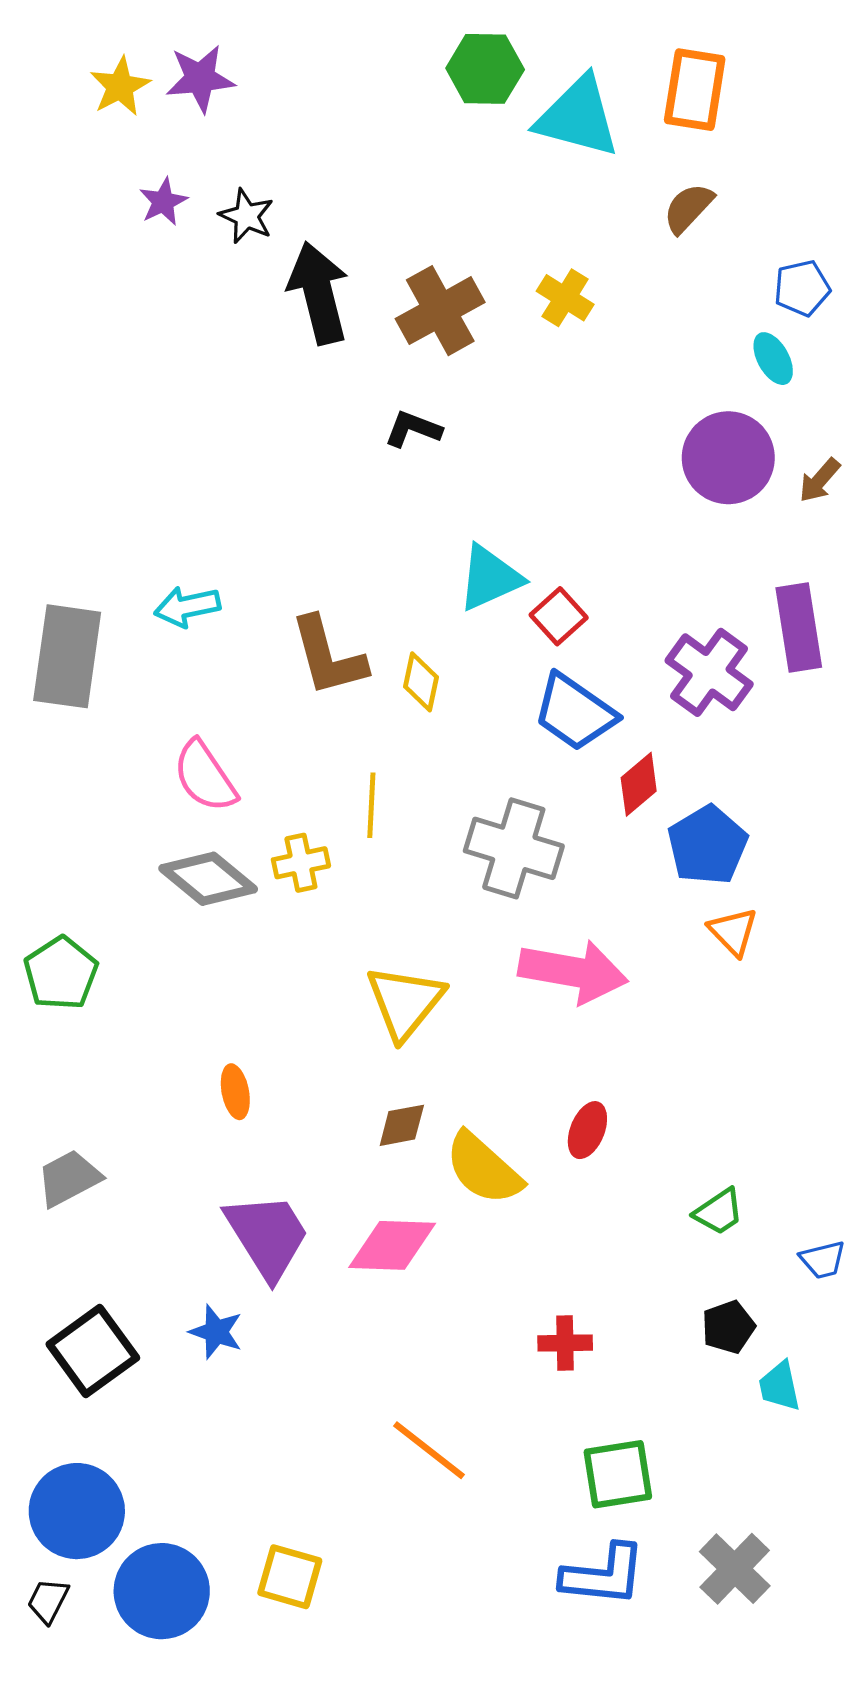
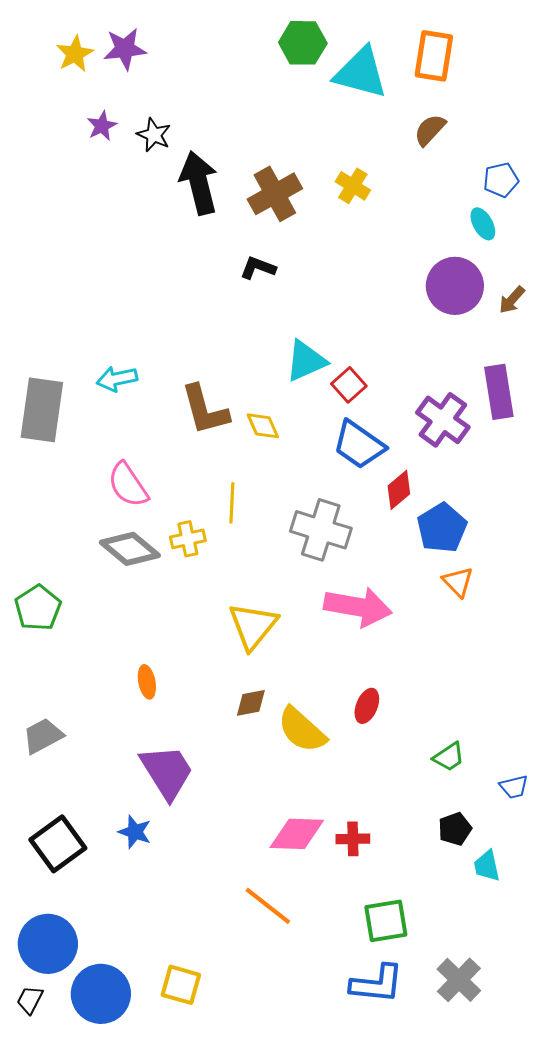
yellow diamond: (421, 682) -> (263, 426), turned -36
pink diamond: (392, 1245) -> (297, 834), moved

